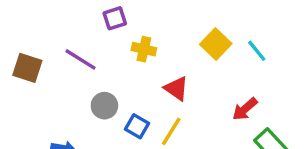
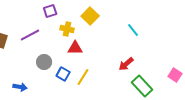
yellow square: (216, 44) -> (90, 16), moved
purple line: (80, 59) -> (30, 35), turned -60
red triangle: (176, 89) -> (75, 48), moved, turned -35

